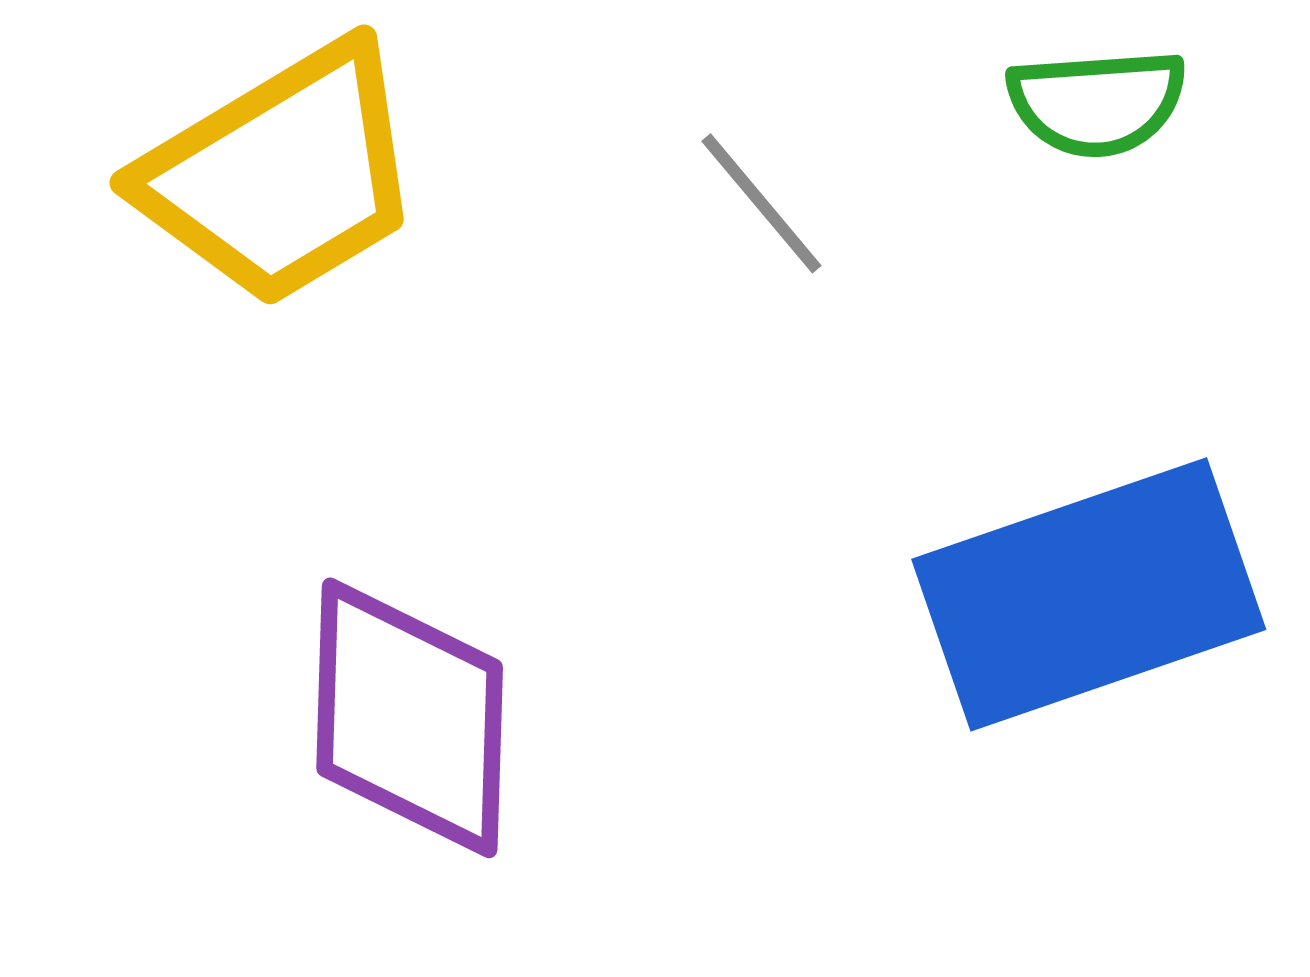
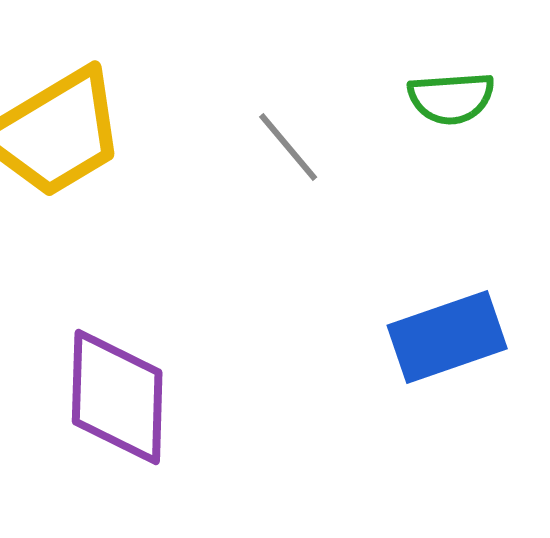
blue rectangle: (1089, 594) -> (447, 337), size x0.7

